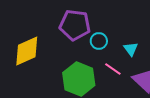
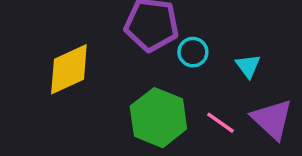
pink line: (113, 69) -> (220, 123), moved

